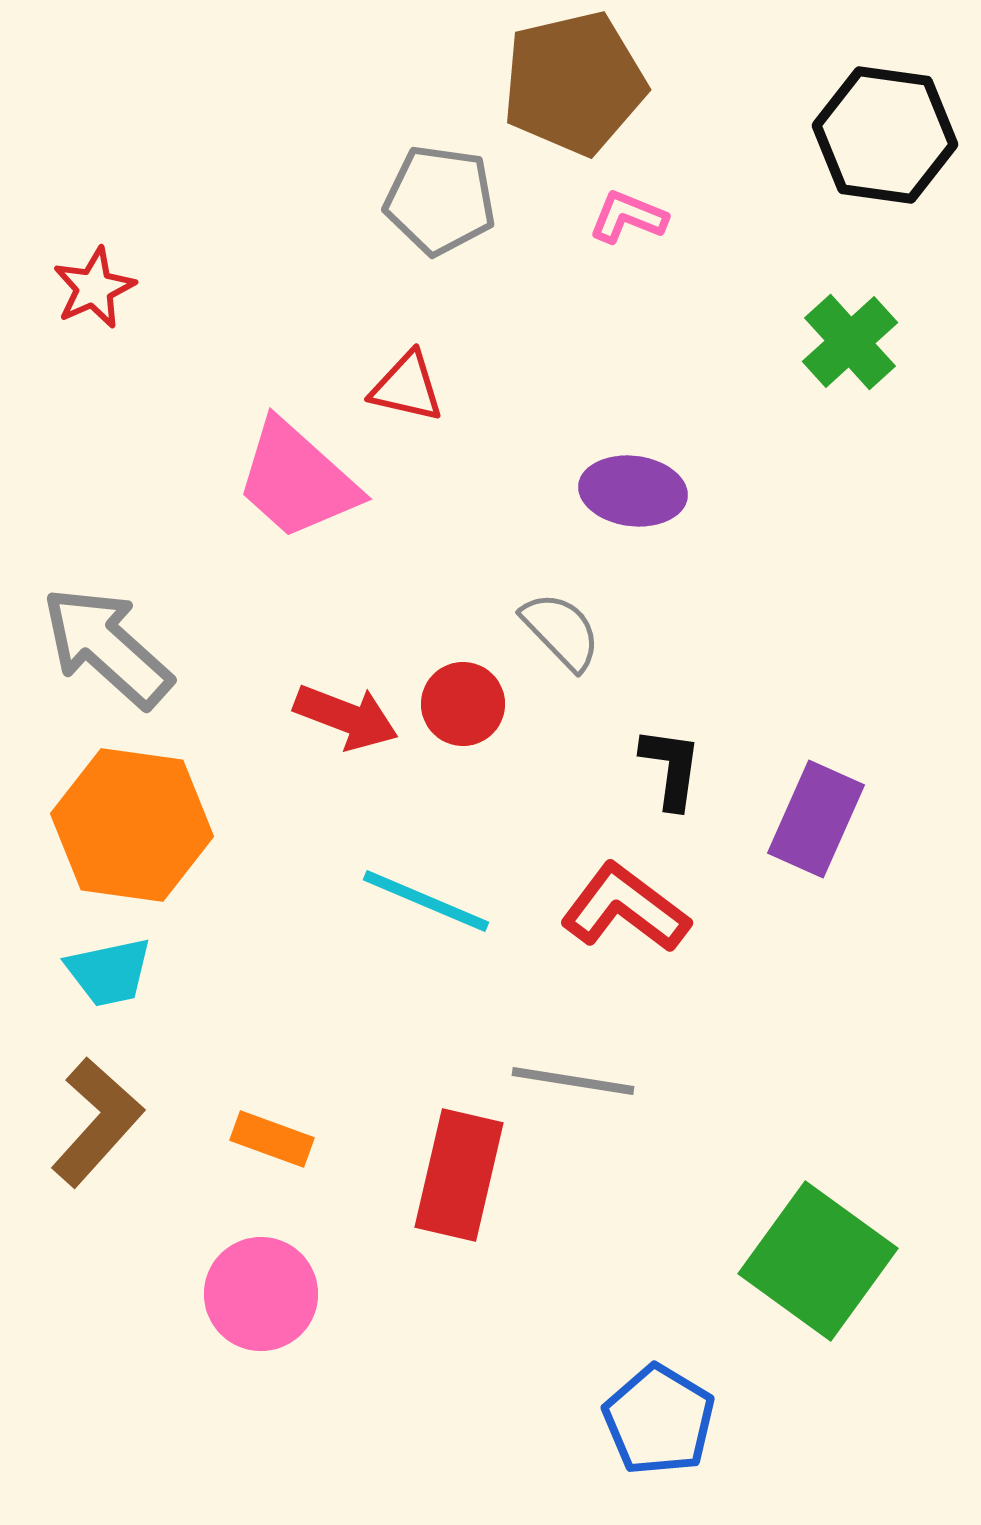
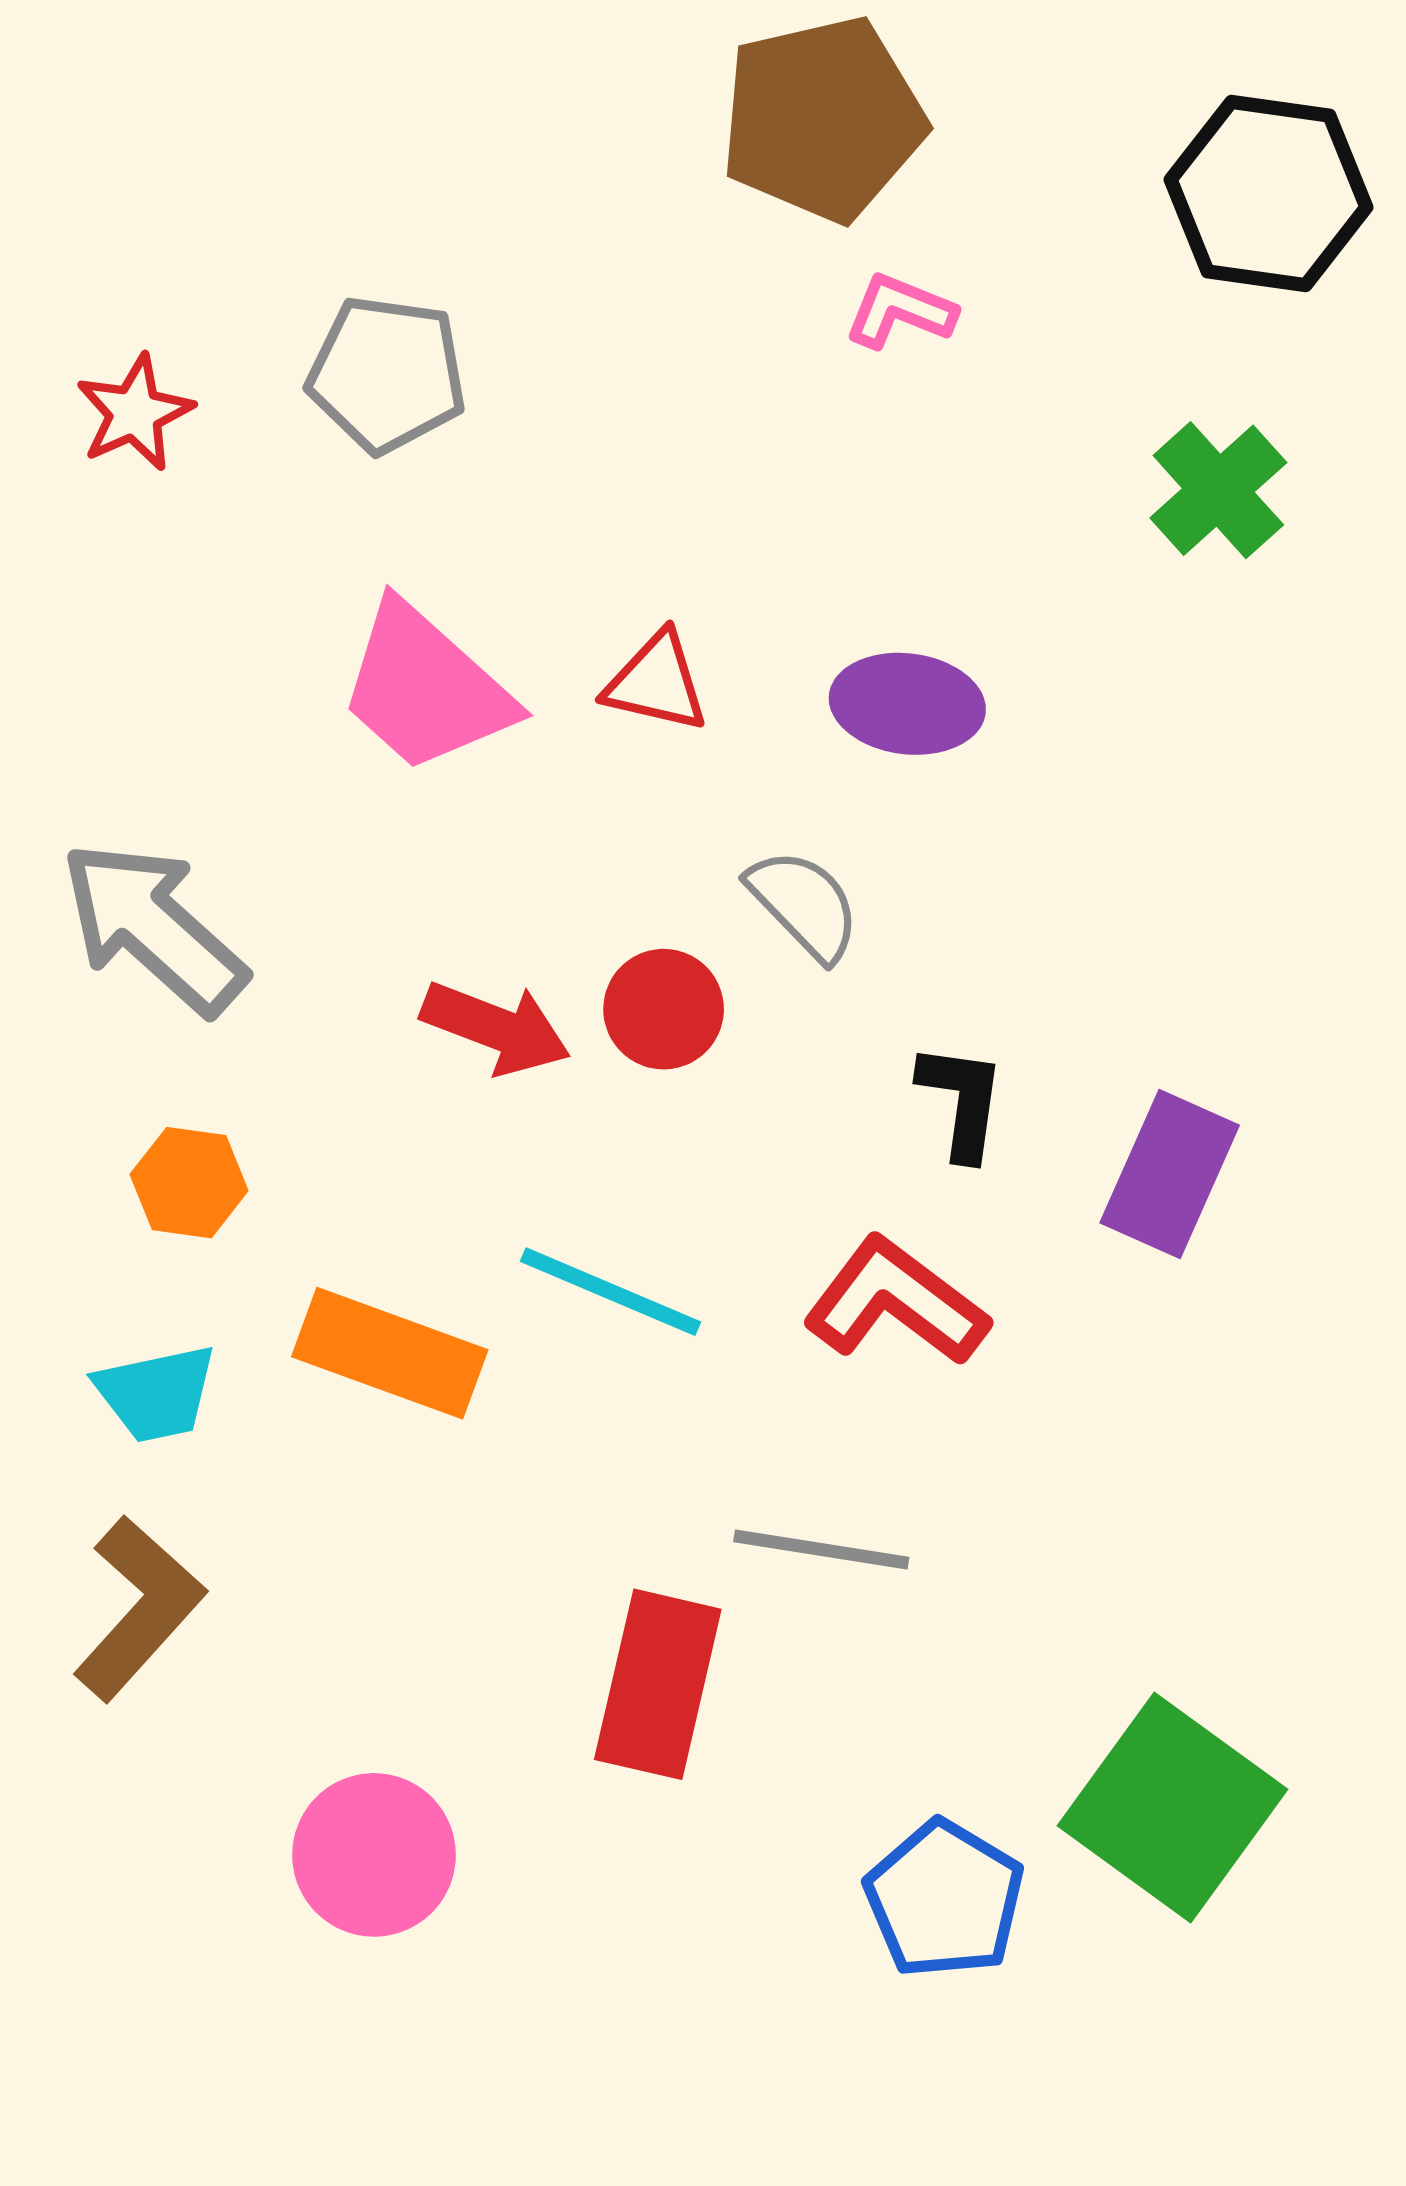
gray pentagon: (440, 200) -> (387, 374), moved
red triangle: (407, 387) -> (656, 682), moved
orange hexagon: (132, 825) -> (189, 1183), size x0.5
orange rectangle: (272, 1139) -> (390, 1353), moved, size x1.6
blue pentagon: (659, 1420) -> (945, 1899), moved

